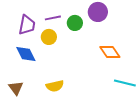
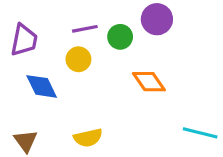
purple trapezoid: (27, 25) -> (24, 40), moved
orange diamond: (110, 52) -> (149, 82), moved

